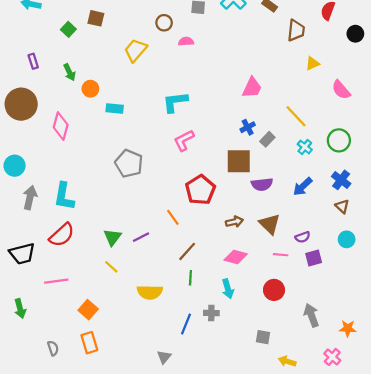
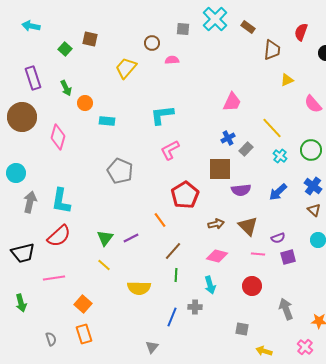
purple rectangle: (33, 61) -> (33, 78), size x1.6

